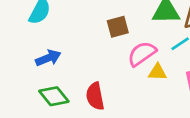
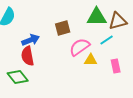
blue arrow: (48, 58) -> (31, 40), moved
red semicircle: (95, 96) -> (28, 56), moved

